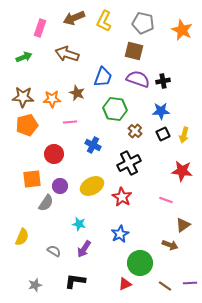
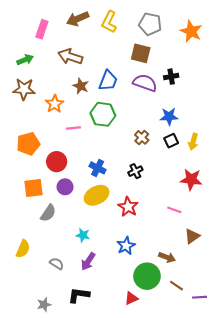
black cross: (163, 81) -> (171, 77), moved
brown star: (77, 93) -> (81, 86), moved
brown star: (23, 97) -> (24, 89), moved
orange star: (52, 99) -> (55, 104), turned -30
green hexagon: (115, 109) -> (103, 114), moved
orange pentagon: (27, 125) -> (28, 144), moved
blue cross: (93, 145) -> (98, 168), moved
black cross: (129, 163) -> (135, 171), size x0.6
purple circle: (60, 186) -> (65, 187), moved
brown arrow: (170, 245) -> (167, 257), moved
gray star: (35, 285) -> (44, 305), moved
brown line: (165, 286) -> (176, 286), moved

